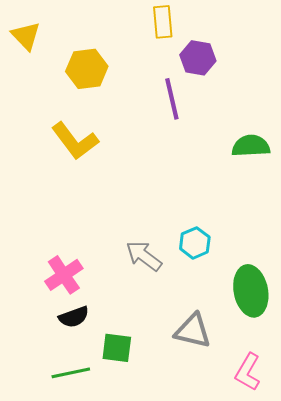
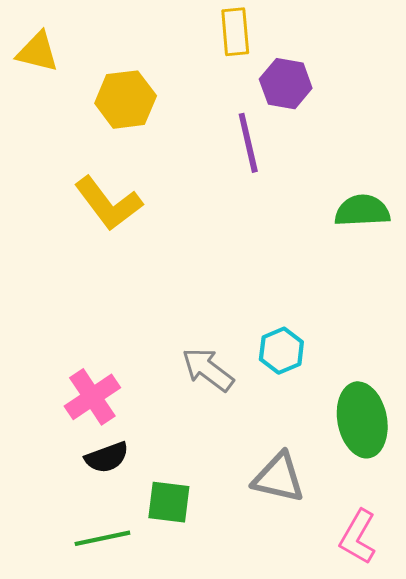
yellow triangle: (26, 36) -> (38, 52), turned -32

